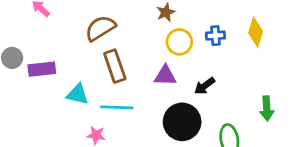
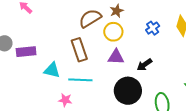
brown semicircle: (100, 28) -> (90, 18), moved
blue cross: (215, 36) -> (153, 28), turned -32
yellow circle: (179, 42) -> (113, 32), moved

